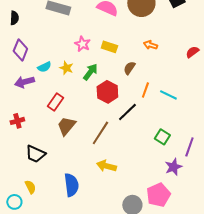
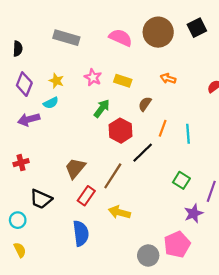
yellow star: (66, 68) -> (56, 81), moved
cyan line: (168, 95) -> (188, 134), turned 60
red rectangle: (55, 102) -> (86, 196), moved
yellow semicircle: (30, 187) -> (20, 250), moved
cyan circle: (14, 202) -> (18, 220), moved

